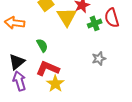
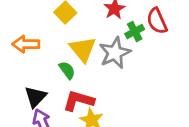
yellow triangle: (67, 17) -> (83, 49), moved
gray star: (99, 59) -> (115, 53), moved, size x1.6

